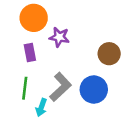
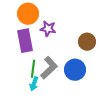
purple rectangle: (30, 52) -> (25, 41), size x1.6
green line: (25, 88) -> (33, 69), moved

